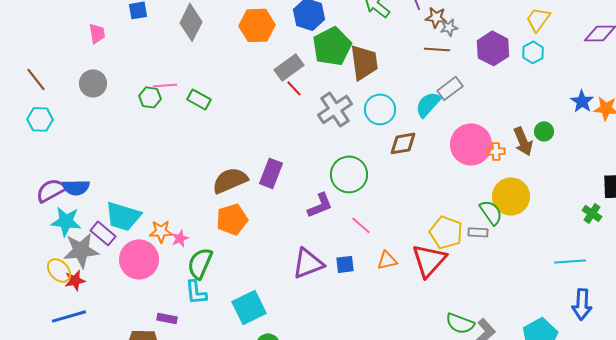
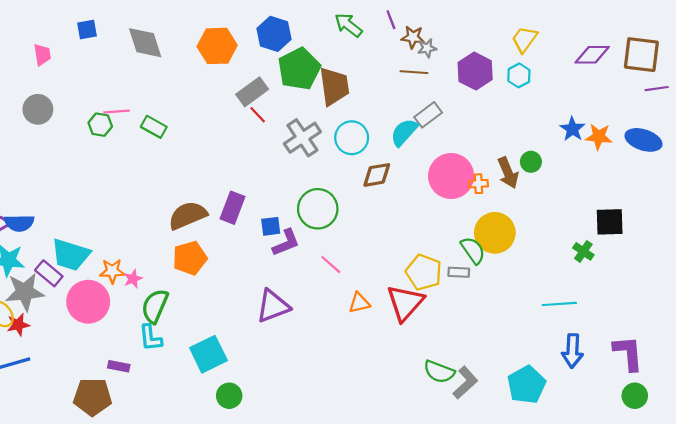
gray diamond: (191, 22) -> (145, 43), turned -45
blue square: (345, 264) -> (271, 226), moved

